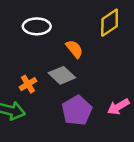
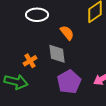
gray diamond: (62, 75) -> (57, 54), turned 40

